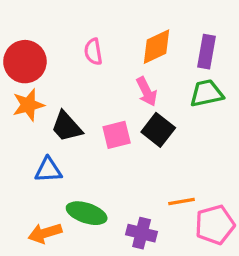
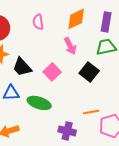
black square: (158, 130) -> (89, 72), moved
pink square: (117, 135) -> (52, 72), turned -30
green ellipse: (87, 213) -> (39, 103), moved

